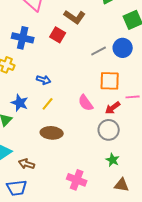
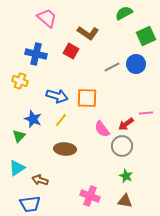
blue arrow: (44, 80) -> (57, 96), size x1.5
orange square: (110, 81) -> (87, 98), moved
pink semicircle: (86, 103) -> (102, 129), moved
brown triangle: (122, 185) -> (125, 201), moved

